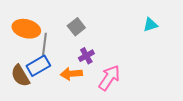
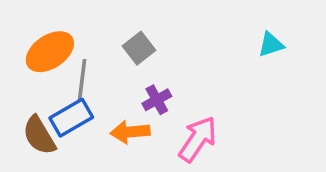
orange ellipse: (26, 29) -> (50, 52), turned -48

